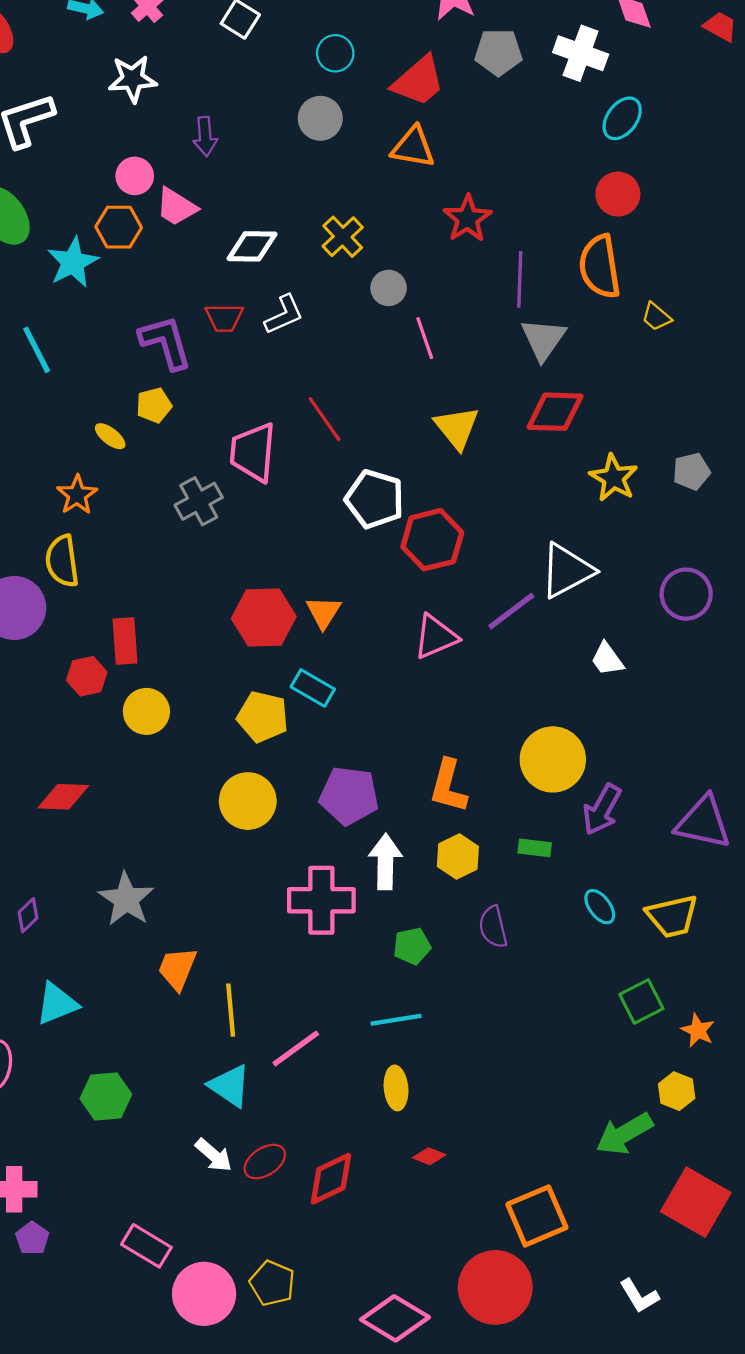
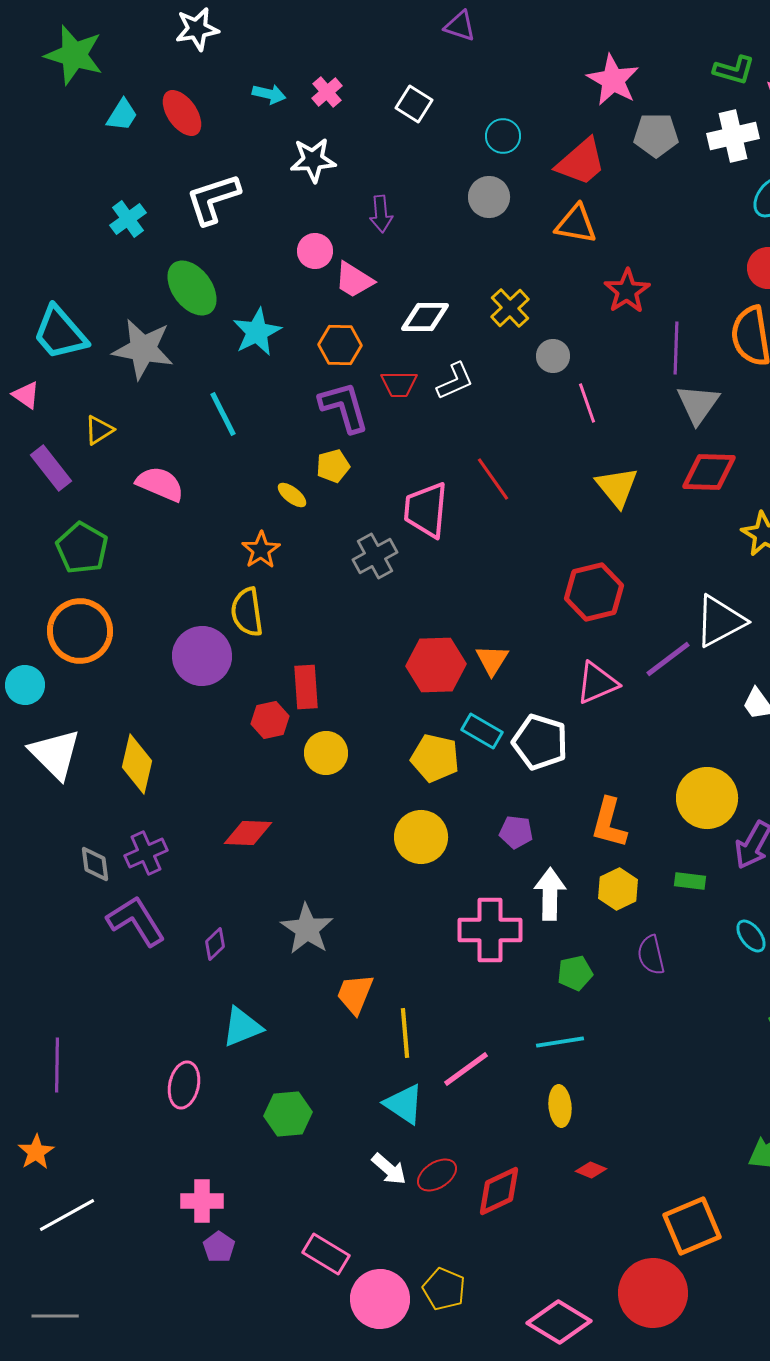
white cross: (581, 53) -> (733, 136), turned -33
orange hexagon: (119, 227) -> (340, 345), moved
white pentagon: (375, 499) -> (540, 742), moved
purple pentagon: (349, 796) -> (516, 832), size x0.6

